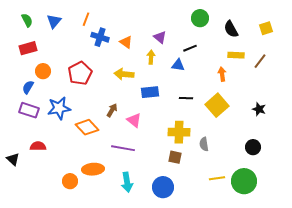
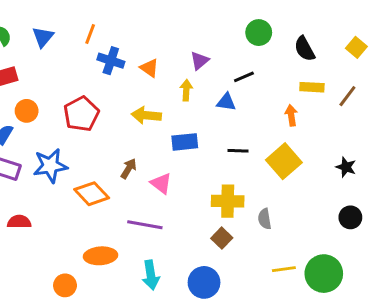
yellow square: (266, 28) -> (356, 47), turned -32
purple triangle: (160, 37) -> (200, 61), turned 40
black circle: (253, 147) -> (350, 217), moved
brown square: (175, 157) -> (222, 238), turned 32
orange circle: (70, 181) -> (65, 285), moved

